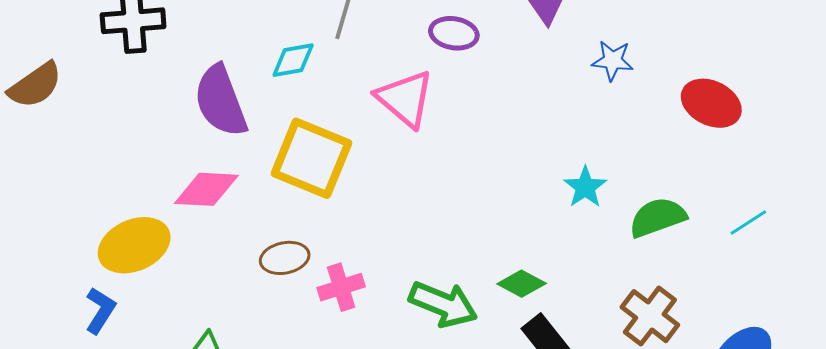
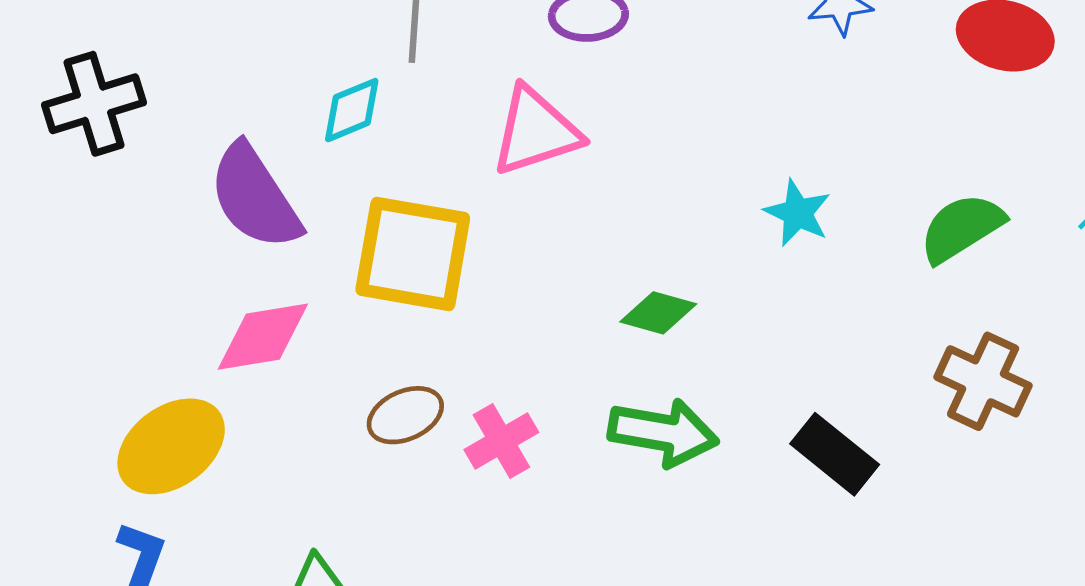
pink triangle: (405, 99) -> (536, 131), turned -46
cyan star: (585, 187) -> (798, 213), moved
green diamond: (522, 284) -> (658, 313), moved

